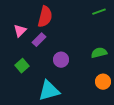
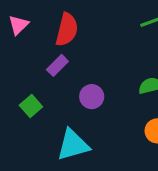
pink triangle: (20, 31) -> (18, 25), moved

